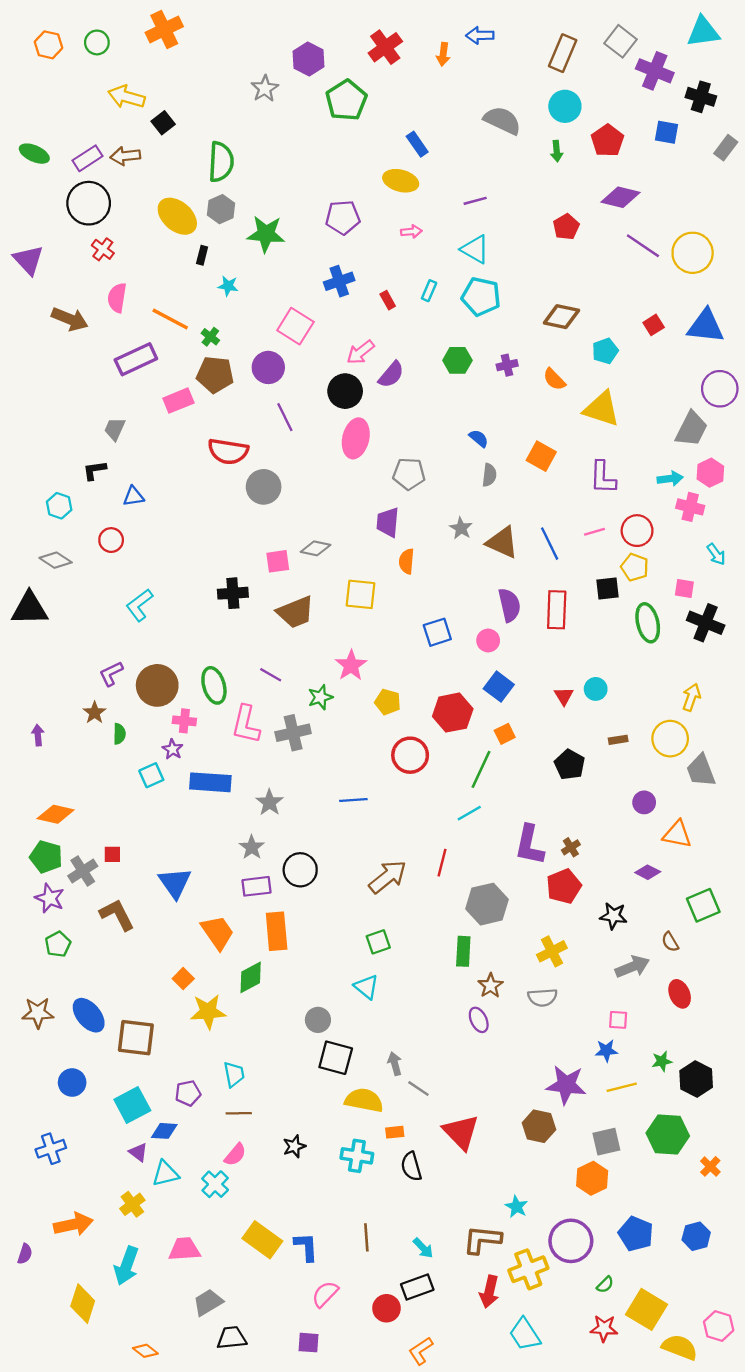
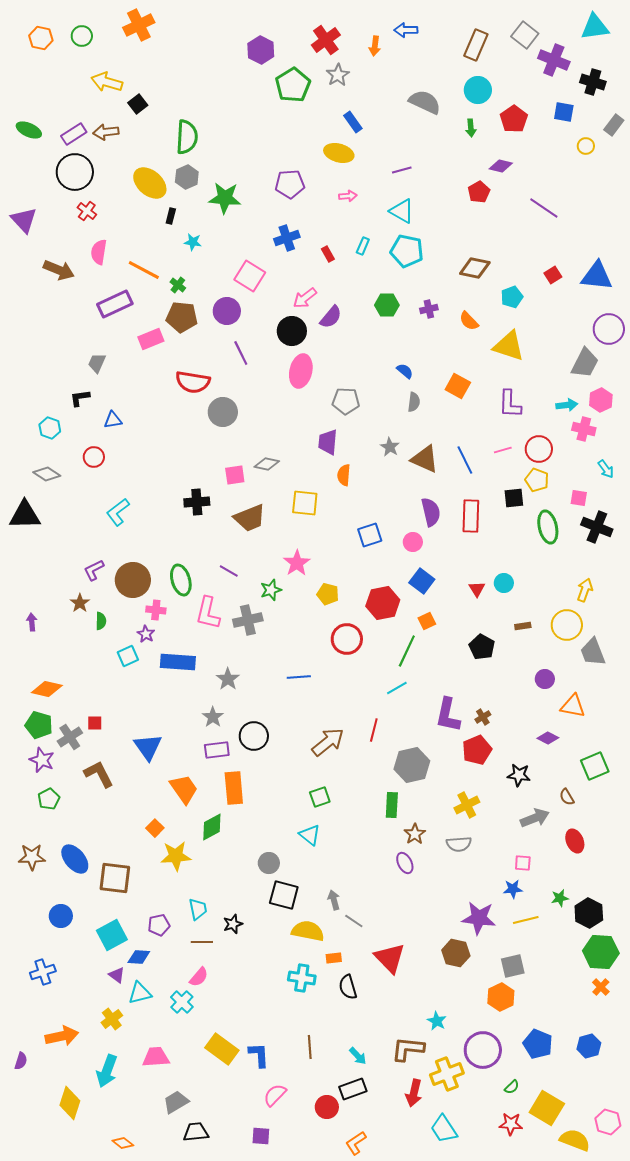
gray star: (265, 89) -> (338, 75), moved
purple diamond: (620, 197) -> (501, 166), moved, size x0.7
yellow circle: (693, 253) -> (586, 146), moved, size x0.5
green hexagon: (668, 1135) -> (601, 952), moved
black star: (294, 1146) -> (233, 924), moved

